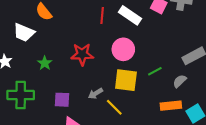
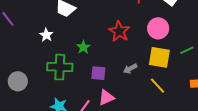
red star: (82, 54) -> (119, 31), turned 30
green star: (45, 63) -> (83, 47), moved
yellow line: (114, 107) -> (158, 86), moved

